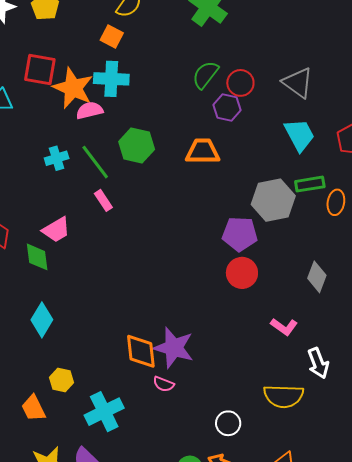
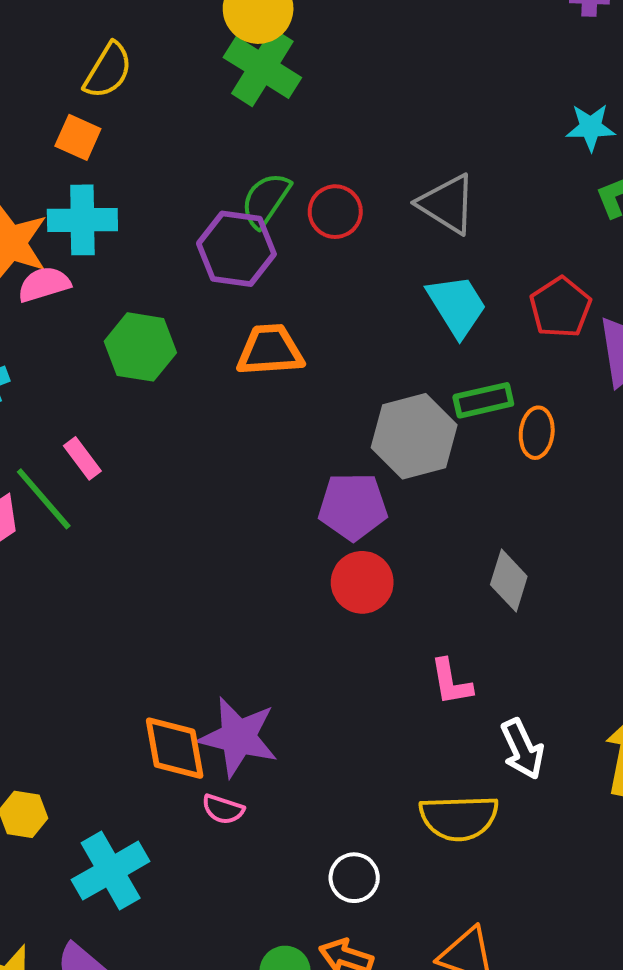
purple hexagon: (227, 108) -> (236, 249), moved, size x1.4
green line: (95, 162) -> (44, 499), moved
pink L-shape: (284, 327) -> (451, 682), turned 48

